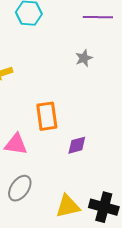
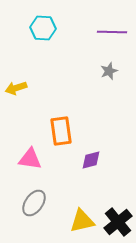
gray star: (84, 58) -> (109, 71), moved
black cross: (104, 207) -> (118, 222), turned 36

